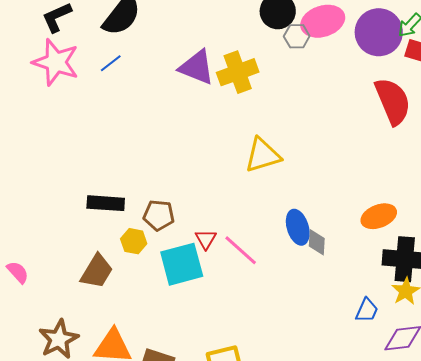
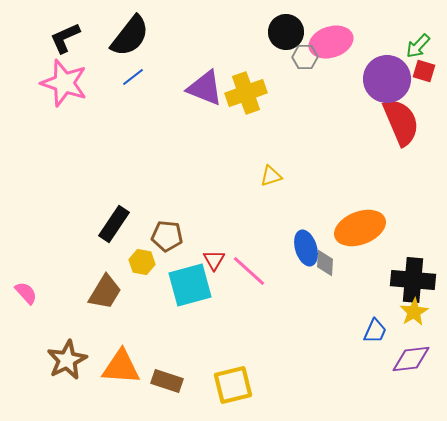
purple circle: (379, 32) -> (387, 79), moved
blue line: (111, 63) -> (133, 77), moved
yellow triangle: (263, 155) -> (271, 176), size x0.6
black rectangle: (106, 203) -> (114, 224), turned -60
orange ellipse: (379, 216) -> (360, 228), moved, size x1.4

